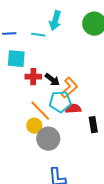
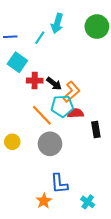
cyan line: (38, 35) -> (40, 38), turned -64
cyan square: (16, 59) -> (17, 62), turned 30
yellow circle: (34, 126) -> (12, 142), moved

